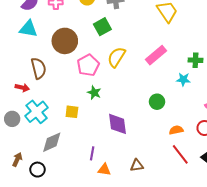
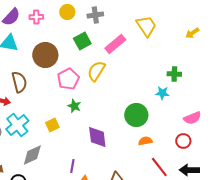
pink rectangle: (156, 55) -> (115, 44), moved
green circle: (157, 102) -> (136, 115), size x1.5
yellow square: (72, 112) -> (52, 125), turned -32
orange semicircle: (176, 130) -> (145, 141), moved

